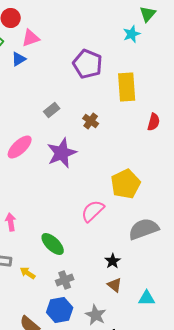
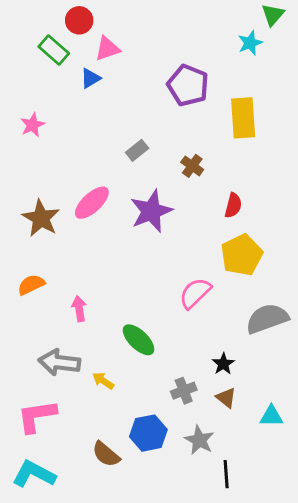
red semicircle: (154, 122) -> (233, 205), moved
gray cross: (65, 280) -> (184, 391), moved

